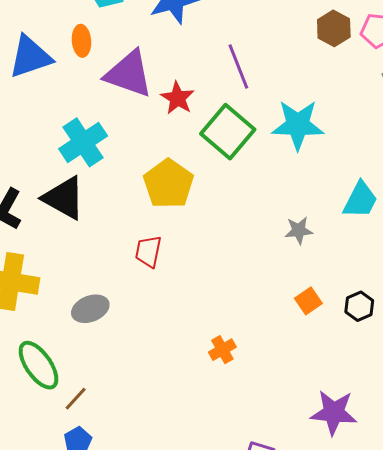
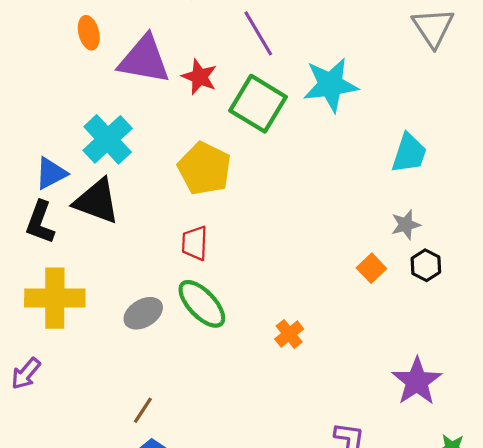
blue triangle: (30, 57) -> (51, 173), moved, size x0.7
gray star: (299, 230) -> (406, 225), moved
green ellipse: (39, 365) -> (202, 304), moved
purple star: (334, 412) -> (417, 381), turned -30

